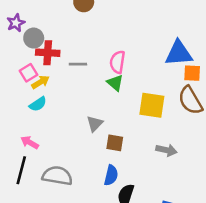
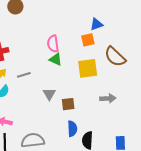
blue triangle: (179, 53) -> (96, 24), size x0.6
gray line: (78, 64) -> (24, 75), moved
orange square: (192, 73) -> (88, 40), moved

